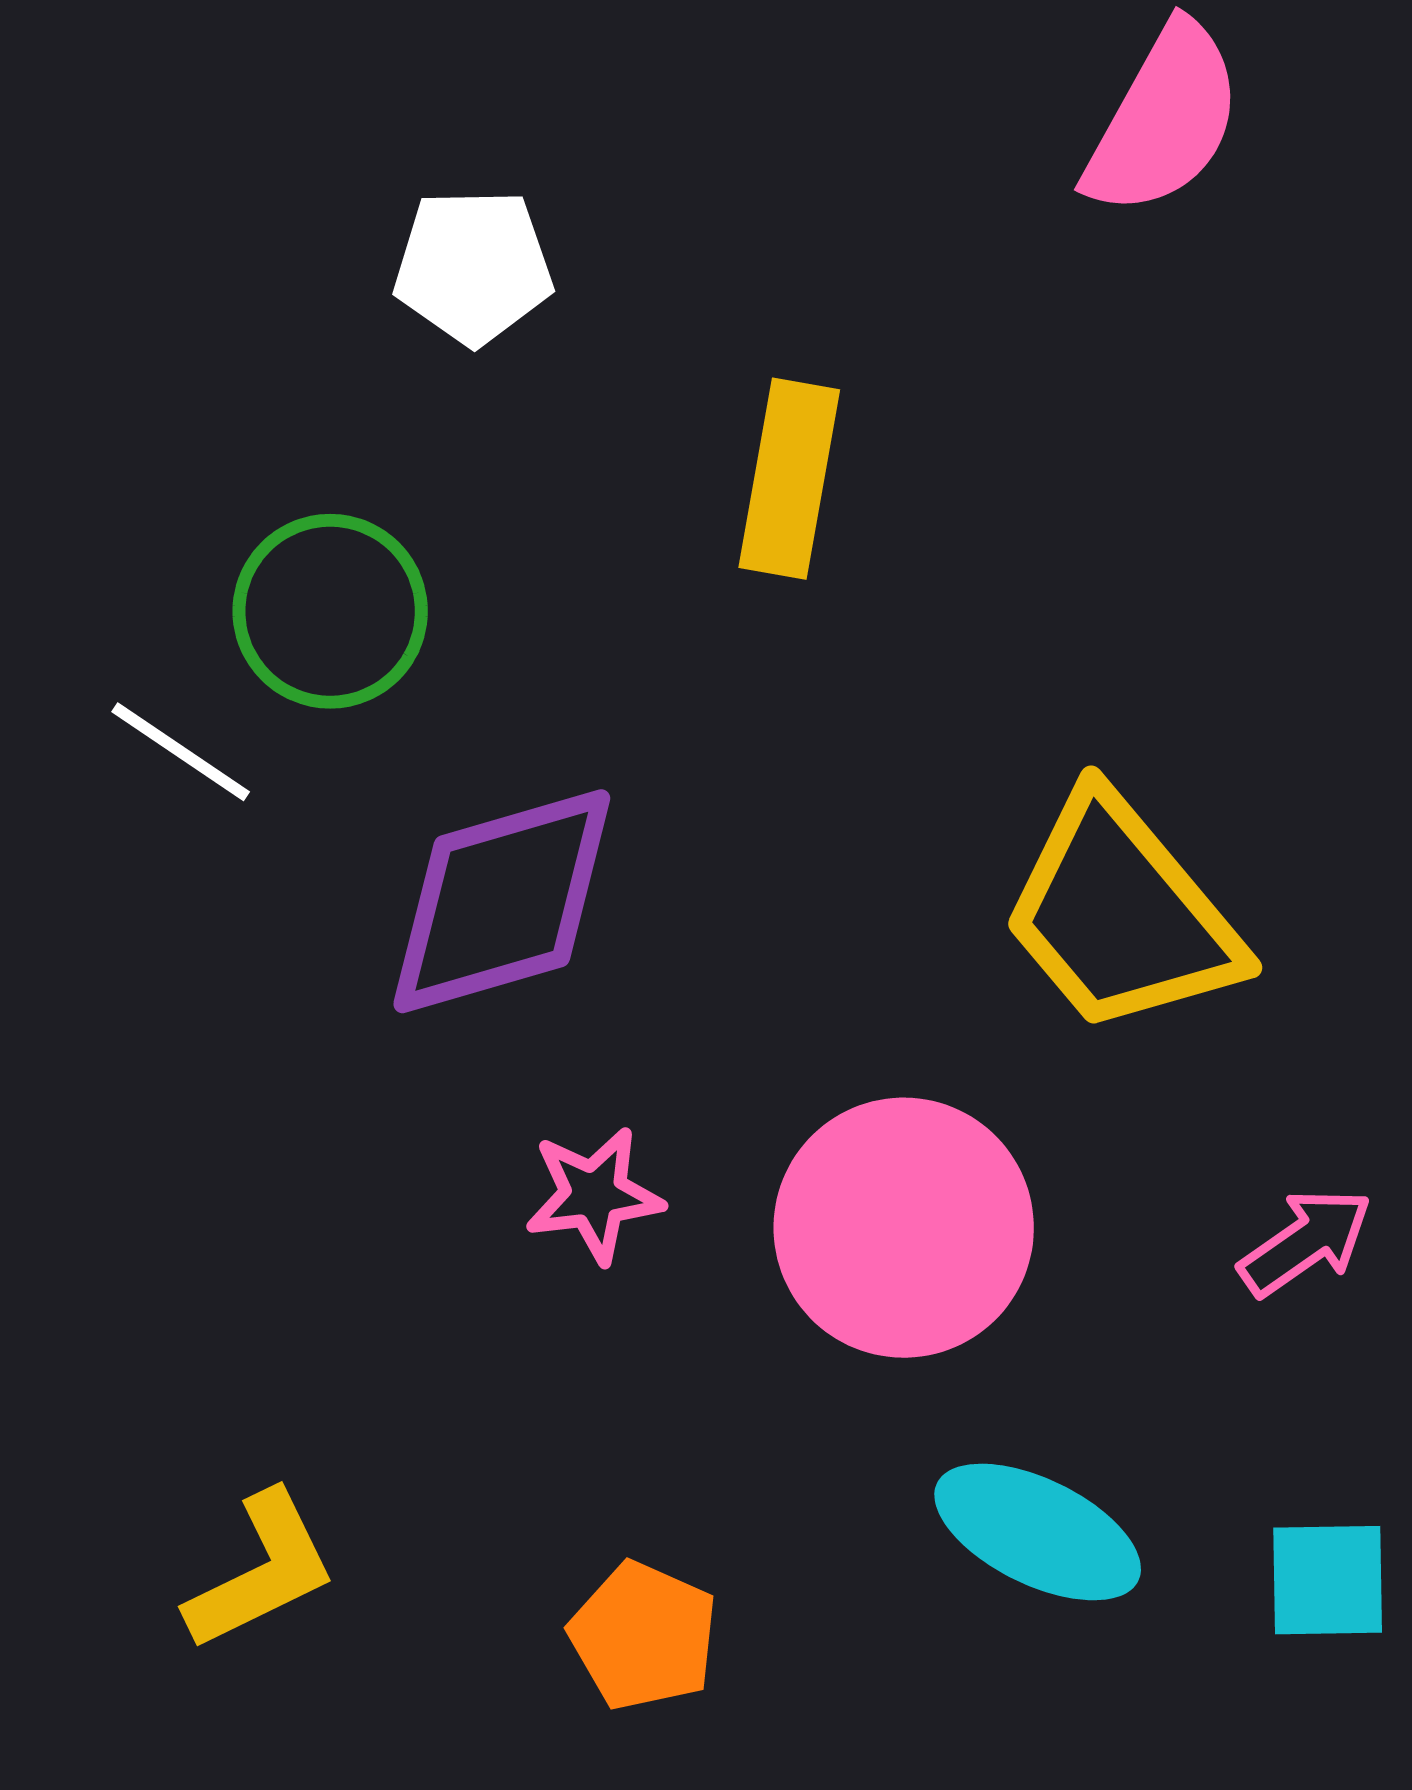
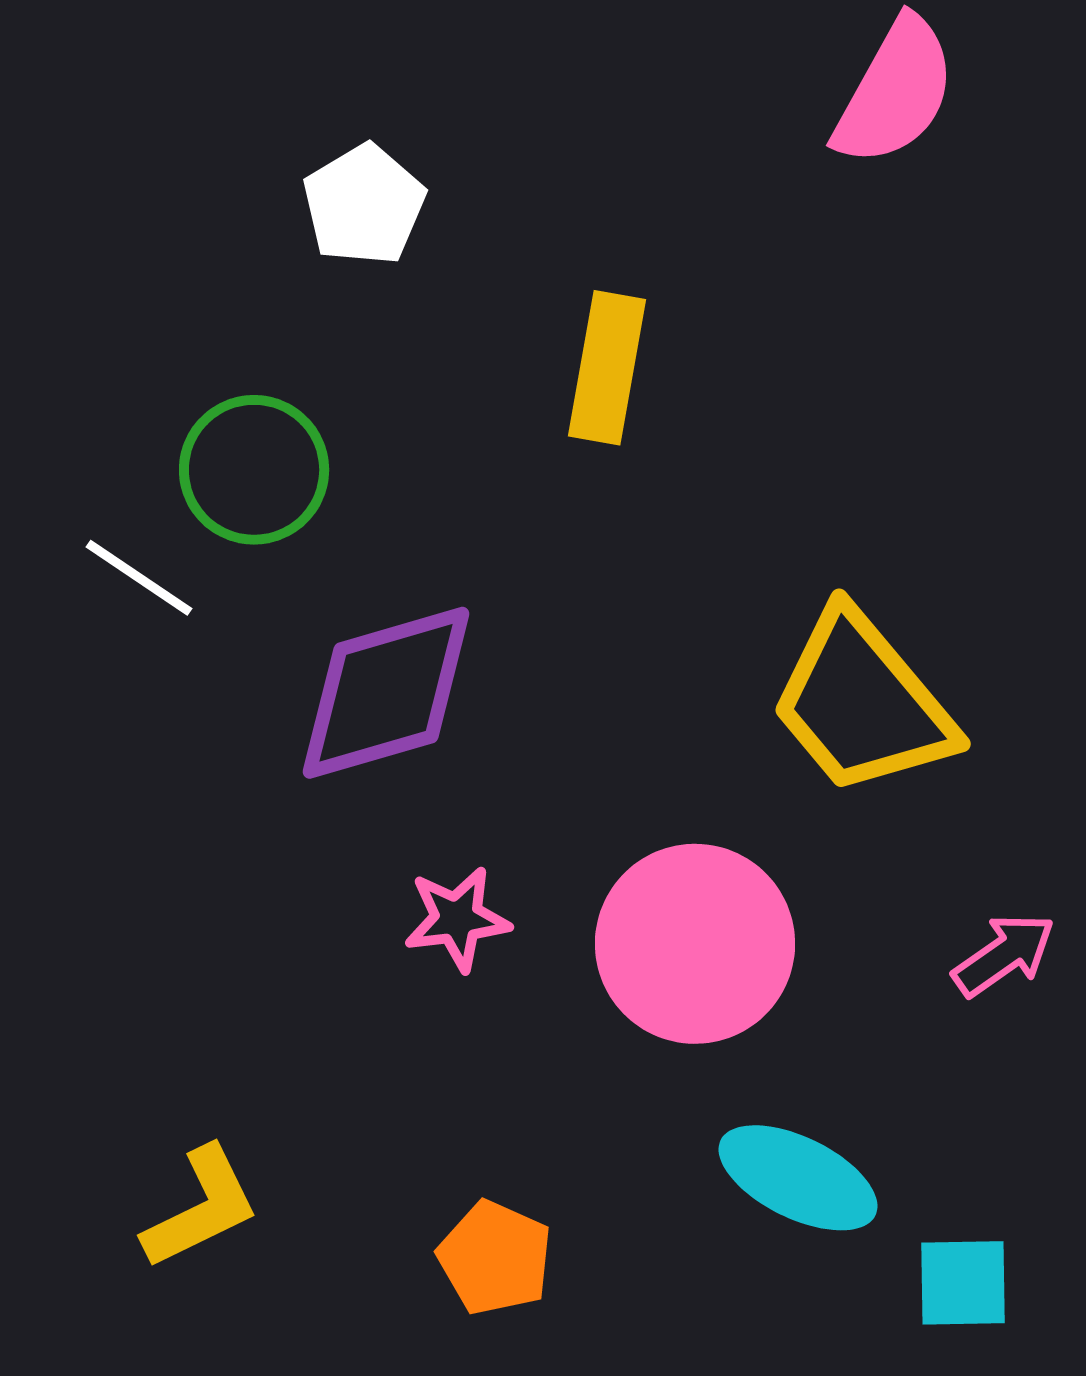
white pentagon: (473, 267) -> (364, 205), turned -30
cyan square: (1328, 1580) -> (963, 1283), moved

